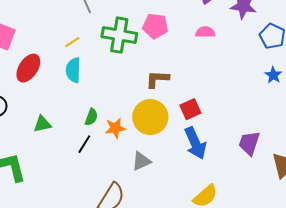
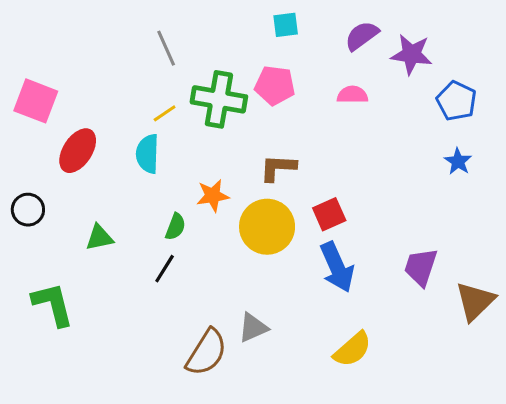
yellow line: (72, 42) -> (165, 113), moved
orange star: (115, 128) -> (213, 196), moved
gray triangle: (141, 161) -> (253, 328), moved

